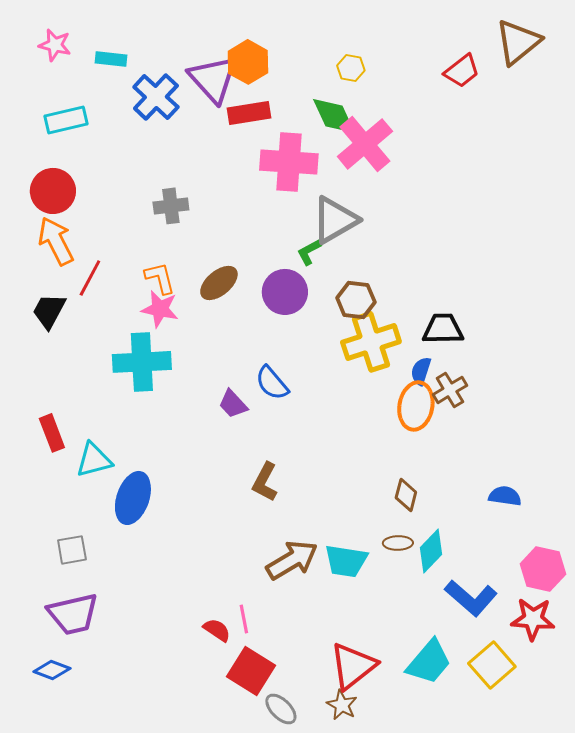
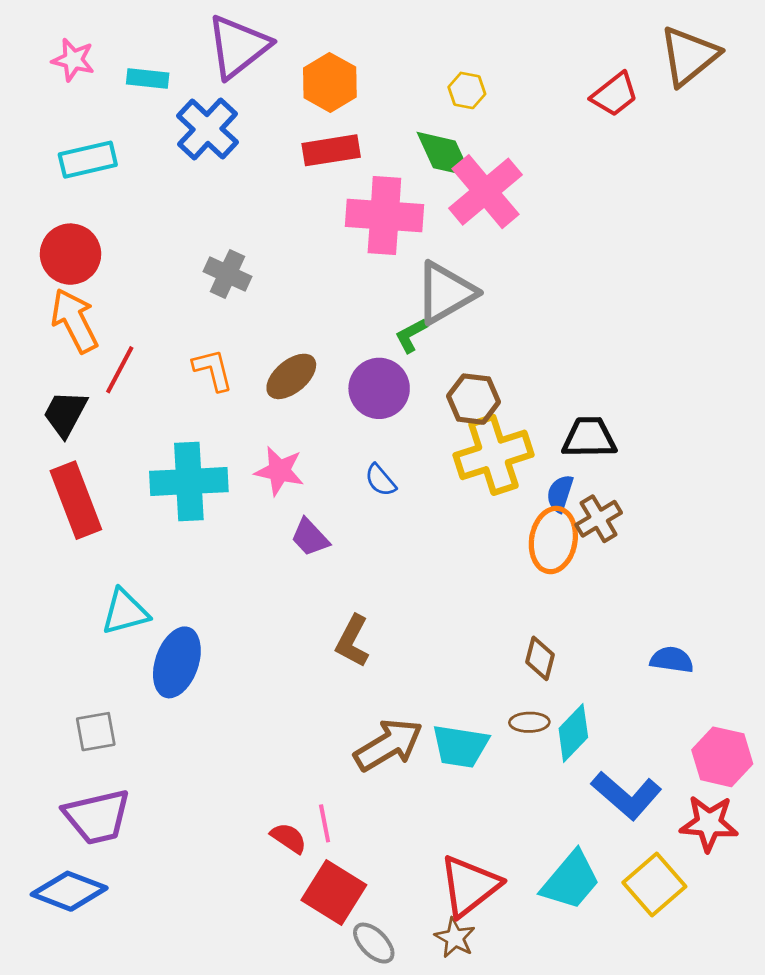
purple triangle: (213, 79) -> (238, 47), moved, turned 34
gray cross: (171, 206) -> (227, 274), turned 32
pink star: (160, 309) -> (279, 471), moved
blue semicircle: (272, 383) -> (380, 480), moved, size x0.7
red rectangle: (52, 433) -> (76, 500), moved, size x1.5
blue diamond: (52, 670) -> (69, 891), size x1.5

